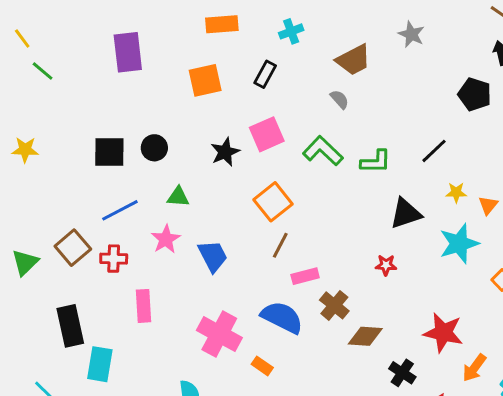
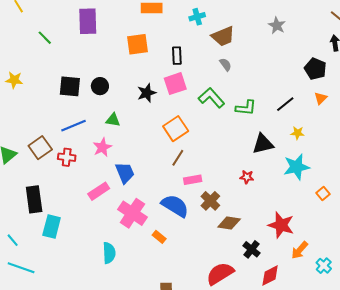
brown trapezoid: (353, 60) -> (223, 36), moved
green line: (43, 71) -> (45, 38), moved
black rectangle: (265, 74) -> (177, 56), moved, turned -36
orange triangle: (488, 205) -> (321, 98), moved
blue trapezoid: (213, 256) -> (125, 173), moved
pink rectangle: (143, 306) -> (99, 191), moved, turned 55

